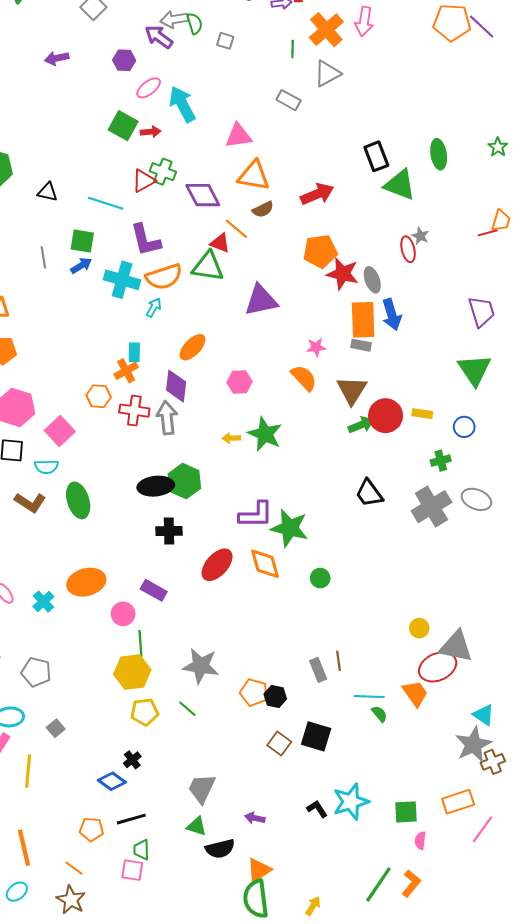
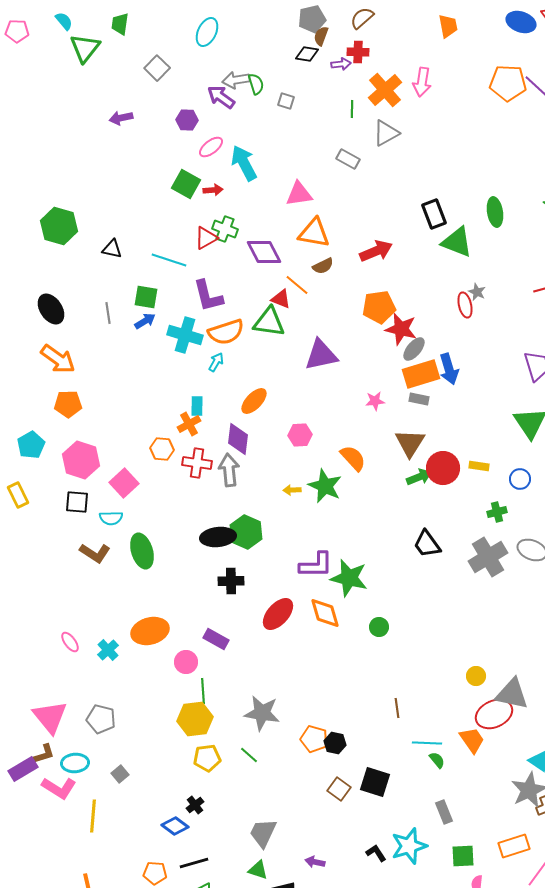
gray ellipse: (372, 280) -> (414, 349), moved, turned 60
orange rectangle: (363, 320) -> (421, 374), turned 75
orange semicircle: (304, 378) -> (353, 458), moved
gray rectangle: (318, 670) -> (444, 812), moved

